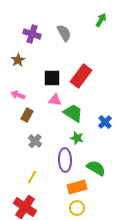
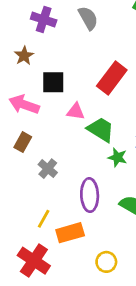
black square: (52, 78) -> (53, 82), moved
pink arrow: (18, 95) -> (24, 104), size x1.5
brown rectangle: (27, 115) -> (23, 142), moved
green star: (77, 138) -> (117, 157), moved
orange rectangle: (77, 187) -> (70, 233), moved

